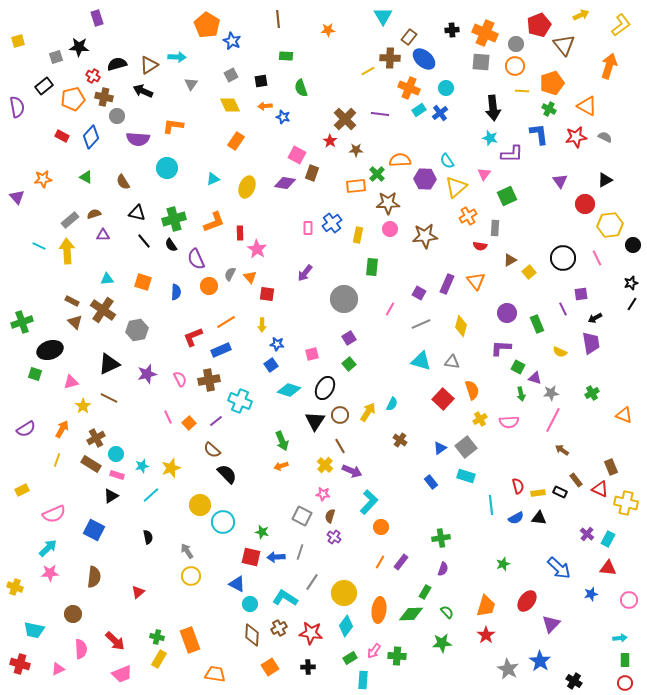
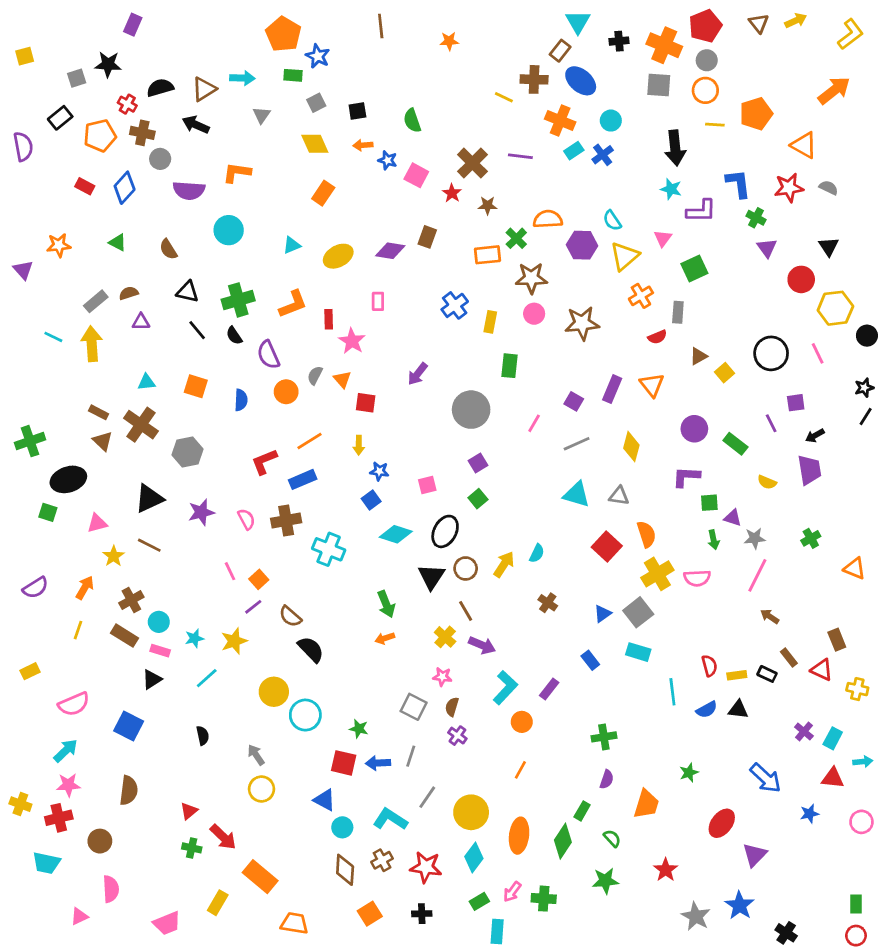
cyan triangle: (383, 16) -> (578, 22), moved
purple rectangle: (97, 18) -> (133, 25), turned 42
red pentagon: (539, 25) -> (705, 26), moved
brown triangle: (564, 45) -> (759, 23), moved, size x0.7
green rectangle: (286, 56) -> (293, 75), moved
orange arrow: (609, 66) -> (834, 90), turned 35
yellow line: (368, 71) -> (504, 97), turned 56
green cross: (549, 109) -> (756, 218), moved
pink square: (297, 155) -> (416, 175), moved
black triangle: (605, 180) -> (829, 247), turned -35
yellow ellipse: (247, 187) -> (338, 256), turned 40
pink rectangle: (308, 228) -> (378, 301), moved
red semicircle: (480, 246) -> (657, 337), turned -32
green rectangle: (537, 324) -> (735, 444), turned -30
green square: (518, 367) -> (709, 503), turned -32
yellow cross: (480, 419) -> (657, 574), size x1.6
purple line: (216, 421) -> (253, 607), moved
yellow cross: (626, 503) -> (857, 689), size x0.7
purple rectangle: (401, 562) -> (549, 689), moved
orange trapezoid: (486, 606) -> (646, 804), moved
green diamond: (411, 614) -> (563, 841), turned -55
green cross: (157, 637) -> (192, 848), moved
cyan arrow: (620, 638) -> (863, 762), moved
orange rectangle: (190, 640) -> (260, 877), turned -30
red arrow: (115, 641) -> (223, 837), moved
red cross: (20, 664) -> (59, 818), moved, turned -30

